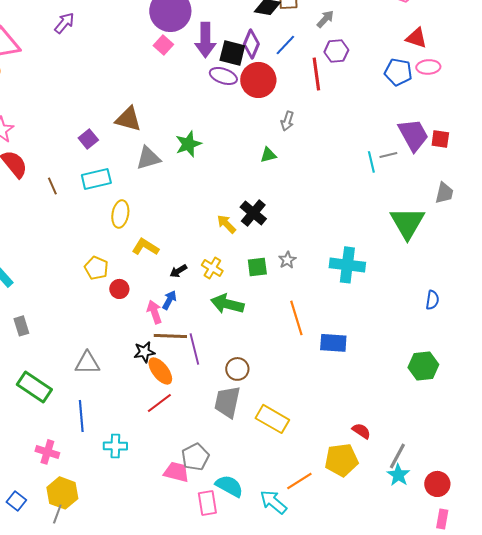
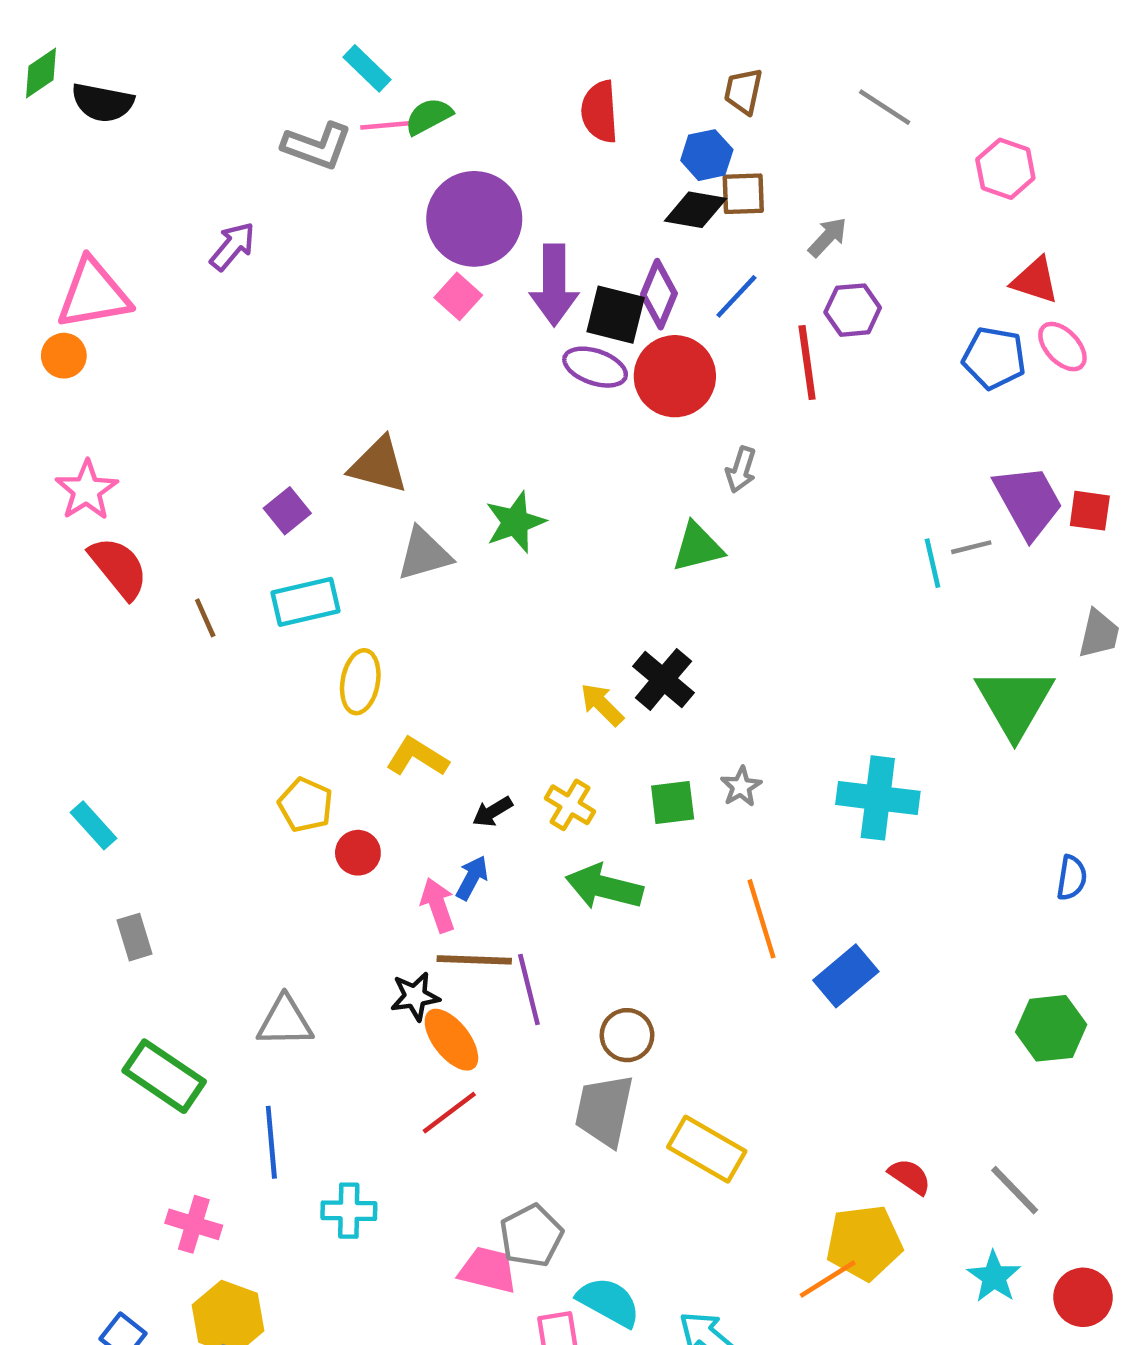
pink ellipse: (428, 67) -> (1062, 347), turned 50
green triangle: (268, 155) -> (698, 547), size x1.4
blue rectangle: (333, 343) -> (846, 976), turned -44
gray line: (397, 456) -> (1015, 1190), moved, turned -72
orange line: (299, 481) -> (828, 1279), moved

